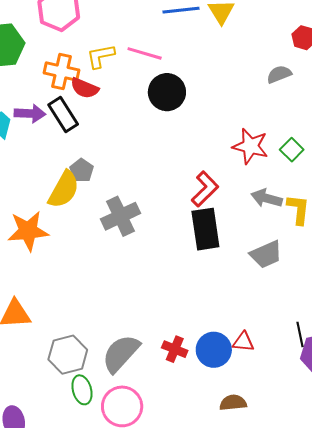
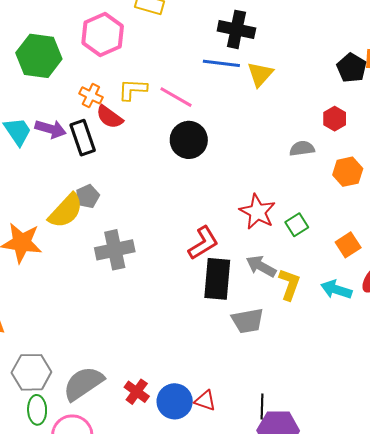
orange cross: (62, 72) -> (91, 95), size x0.7
black rectangle: (205, 229) -> (217, 279), moved

